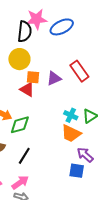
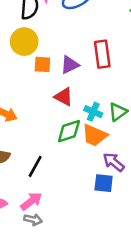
red rectangle: (79, 71) -> (102, 54), turned 30
red triangle: (27, 90) -> (64, 97), moved
green diamond: (20, 125) -> (69, 131), moved

